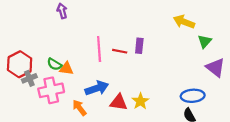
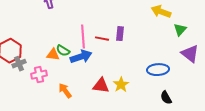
green semicircle: (54, 64) -> (63, 51), moved
blue arrow: (97, 88) -> (81, 57), moved
pink cross: (51, 90) -> (39, 75), size x0.7
blue ellipse: (193, 96) -> (158, 70), moved

